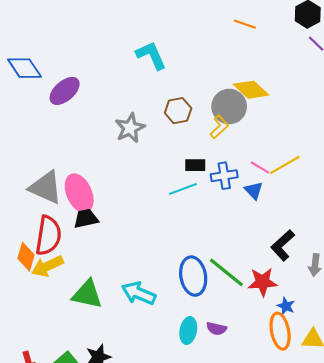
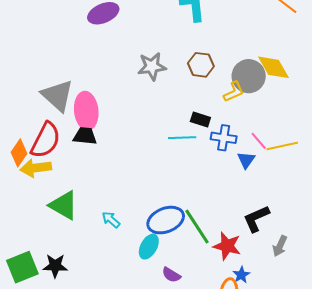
blue ellipse: (193, 276) -> (166, 220), turned 60
cyan arrow: (139, 293) -> (111, 220), size x0.6
cyan ellipse: (188, 330) -> (149, 247), moved

